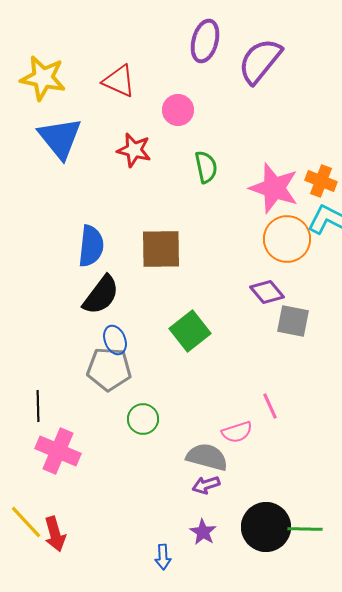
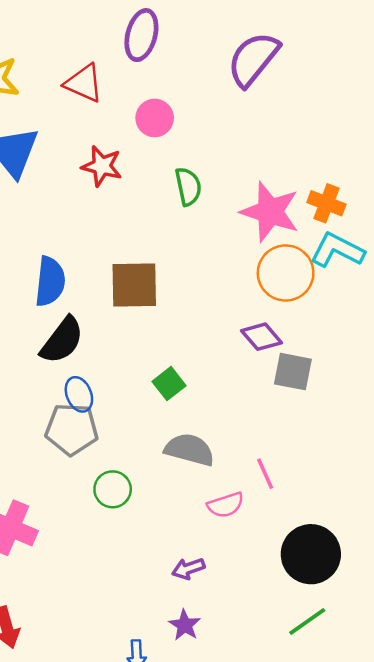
purple ellipse: (205, 41) -> (141, 35), moved
green square: (190, 331) -> (169, 384), size x0.7
gray semicircle: (207, 457) -> (189, 450), moved
black circle: (266, 527) -> (311, 554), moved
green line: (305, 529) -> (307, 621), turned -36

